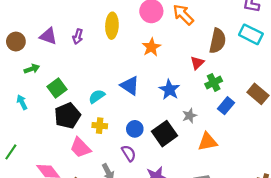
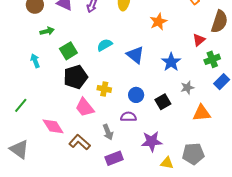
cyan semicircle: (97, 96) -> (105, 45), moved
black square: (165, 134) -> (163, 102), size x0.7
purple semicircle: (129, 153) -> (128, 117), turned -63

